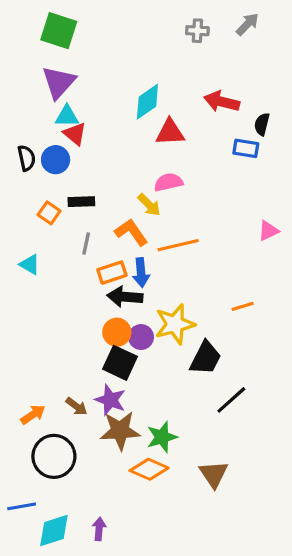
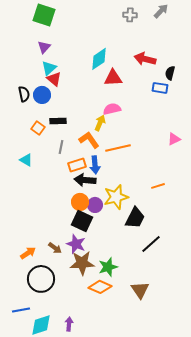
purple triangle: (59, 82) -> (44, 47), size x0.6
cyan triangle: (67, 116) -> (49, 68), turned -42
yellow arrow: (149, 205) -> (100, 123), turned -112

